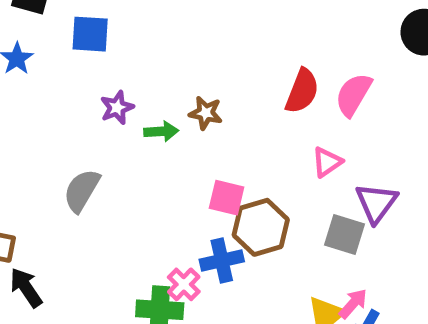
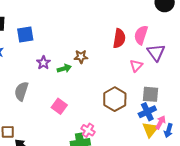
gray semicircle: (82, 190) -> (21, 91), moved
pink square: (227, 198) -> (59, 106), moved, turned 35
purple triangle: (376, 203) -> (156, 52), moved
blue cross: (222, 260) -> (147, 112), moved

